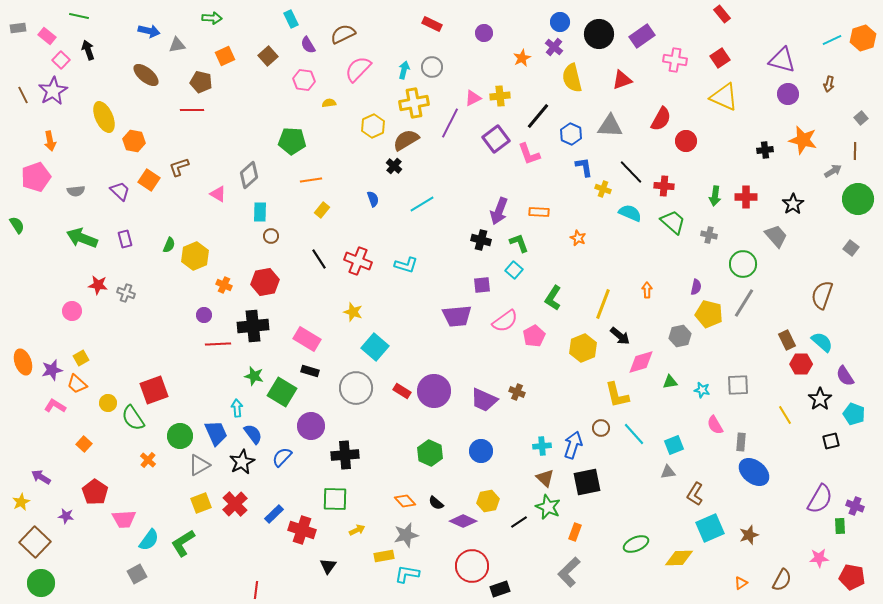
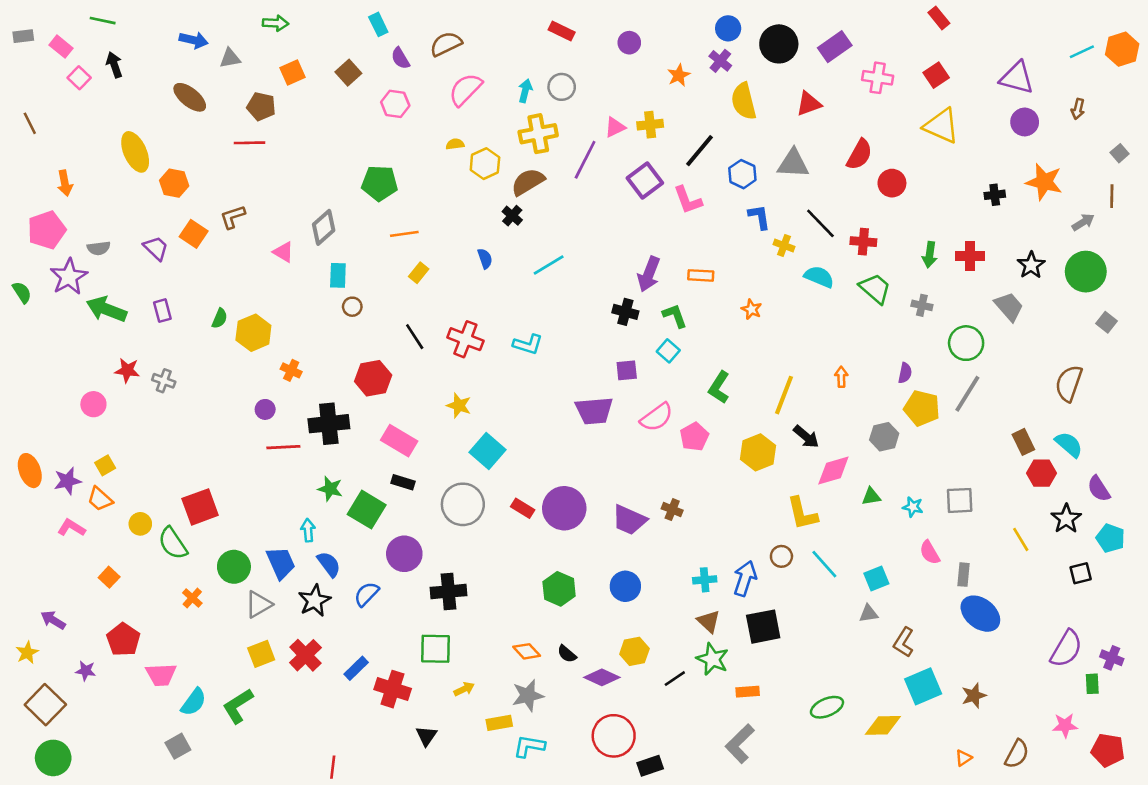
purple star: (53, 91) -> (69, 277), moved
yellow semicircle: (329, 103) -> (455, 144), moved
green circle: (858, 199) -> (1086, 272), moved
red hexagon: (265, 282) -> (373, 378), moved
orange rectangle: (575, 532) -> (748, 692), turned 66

